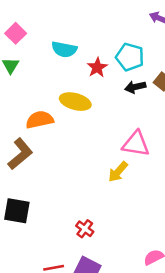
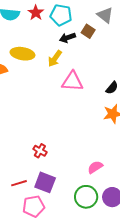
red star: (97, 67) -> (36, 13), moved
yellow arrow: (118, 172) -> (55, 59), moved

